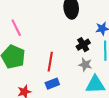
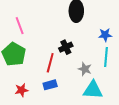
black cross: (83, 45) -> (66, 47), moved

